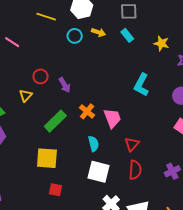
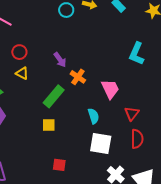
red circle: (41, 76) -> (19, 52), moved
yellow triangle: (26, 96) -> (22, 73), turned -40
orange cross: (87, 111) -> (78, 77), moved
yellow square: (47, 158) -> (49, 125), moved, size x0.6

